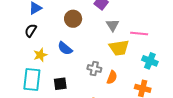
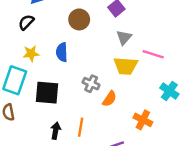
blue semicircle: (65, 48) -> (62, 52), turned 35
cyan cross: (150, 61) -> (169, 91), moved
black square: (60, 84) -> (47, 93), size x1.5

